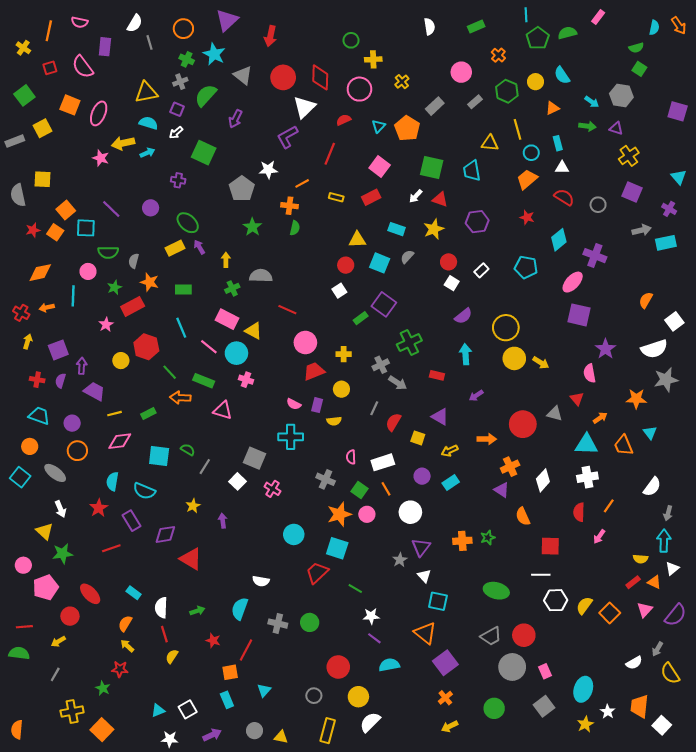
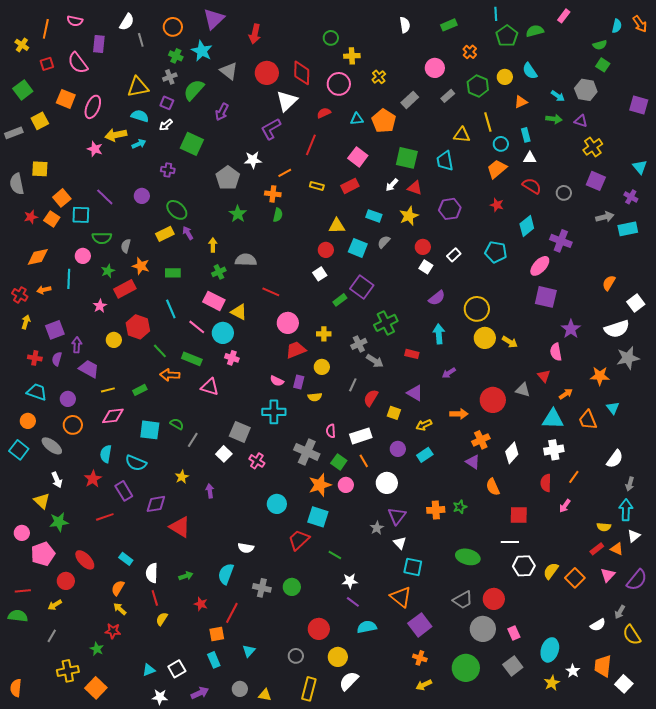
cyan triangle: (379, 126) -> (357, 119), turned 40
gray cross: (326, 479) -> (307, 452), size x1.4
orange cross: (445, 698) -> (420, 658), turned -32
green circle: (494, 708) -> (466, 668), size x1.4

